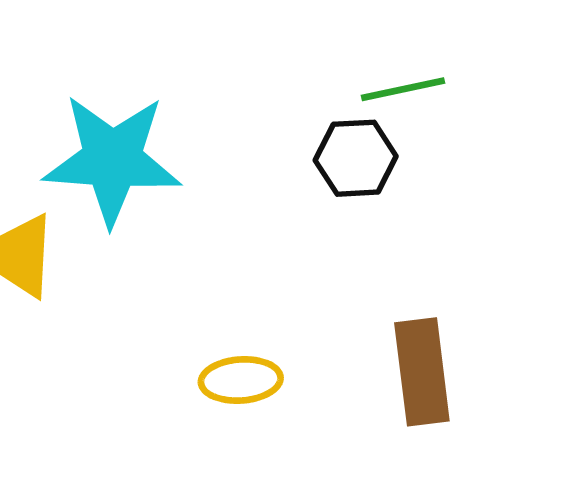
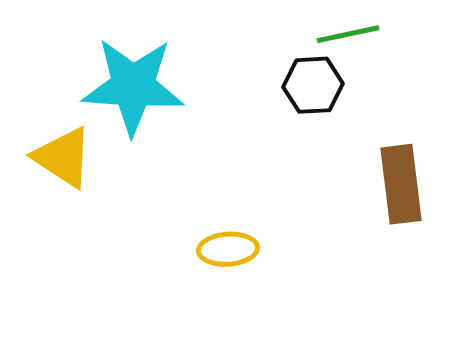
brown rectangle: (422, 372) -> (401, 184), moved

